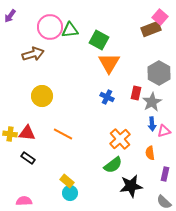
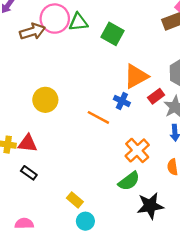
brown arrow: (33, 54) -> (32, 31), moved
orange triangle: (109, 63) -> (136, 76), moved, turned 30
red rectangle: (136, 93) -> (156, 96), turned 40
orange line: (63, 134) -> (98, 117), moved
cyan circle: (70, 193) -> (85, 221), moved

